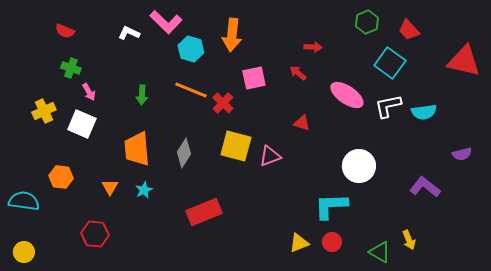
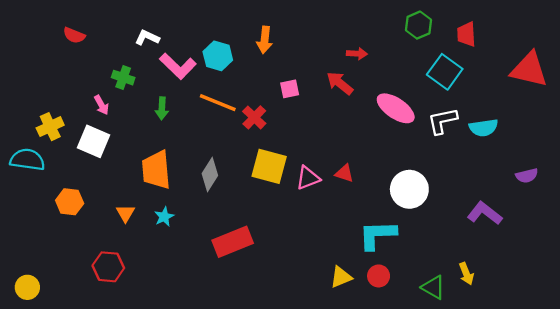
pink L-shape: (166, 22) -> (178, 66), moved
red trapezoid: (409, 30) -> (466, 34), turned 40
orange arrow: (232, 35) -> (265, 40), size x0.7
green cross: (71, 68) -> (123, 78), moved
red arrow: (298, 73) -> (340, 83), size x1.4
pink square: (254, 78) -> (290, 89), size x0.7
red triangle: (302, 123) -> (344, 173), moved
cyan semicircle: (24, 201) -> (27, 160), moved

